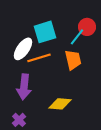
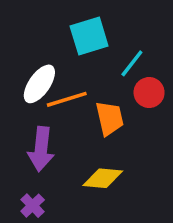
red circle: (87, 27) -> (149, 93), moved
cyan square: (45, 32) -> (89, 36), moved
orange trapezoid: (73, 60) -> (110, 118), moved

